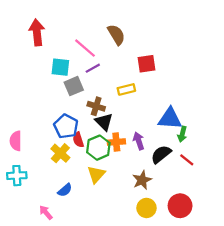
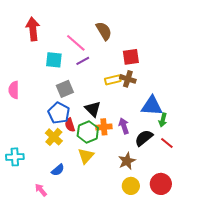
gray square: (74, 86) -> (65, 89), moved
brown cross: (96, 106) -> (128, 79), moved
pink semicircle: (16, 141) -> (14, 90), moved

